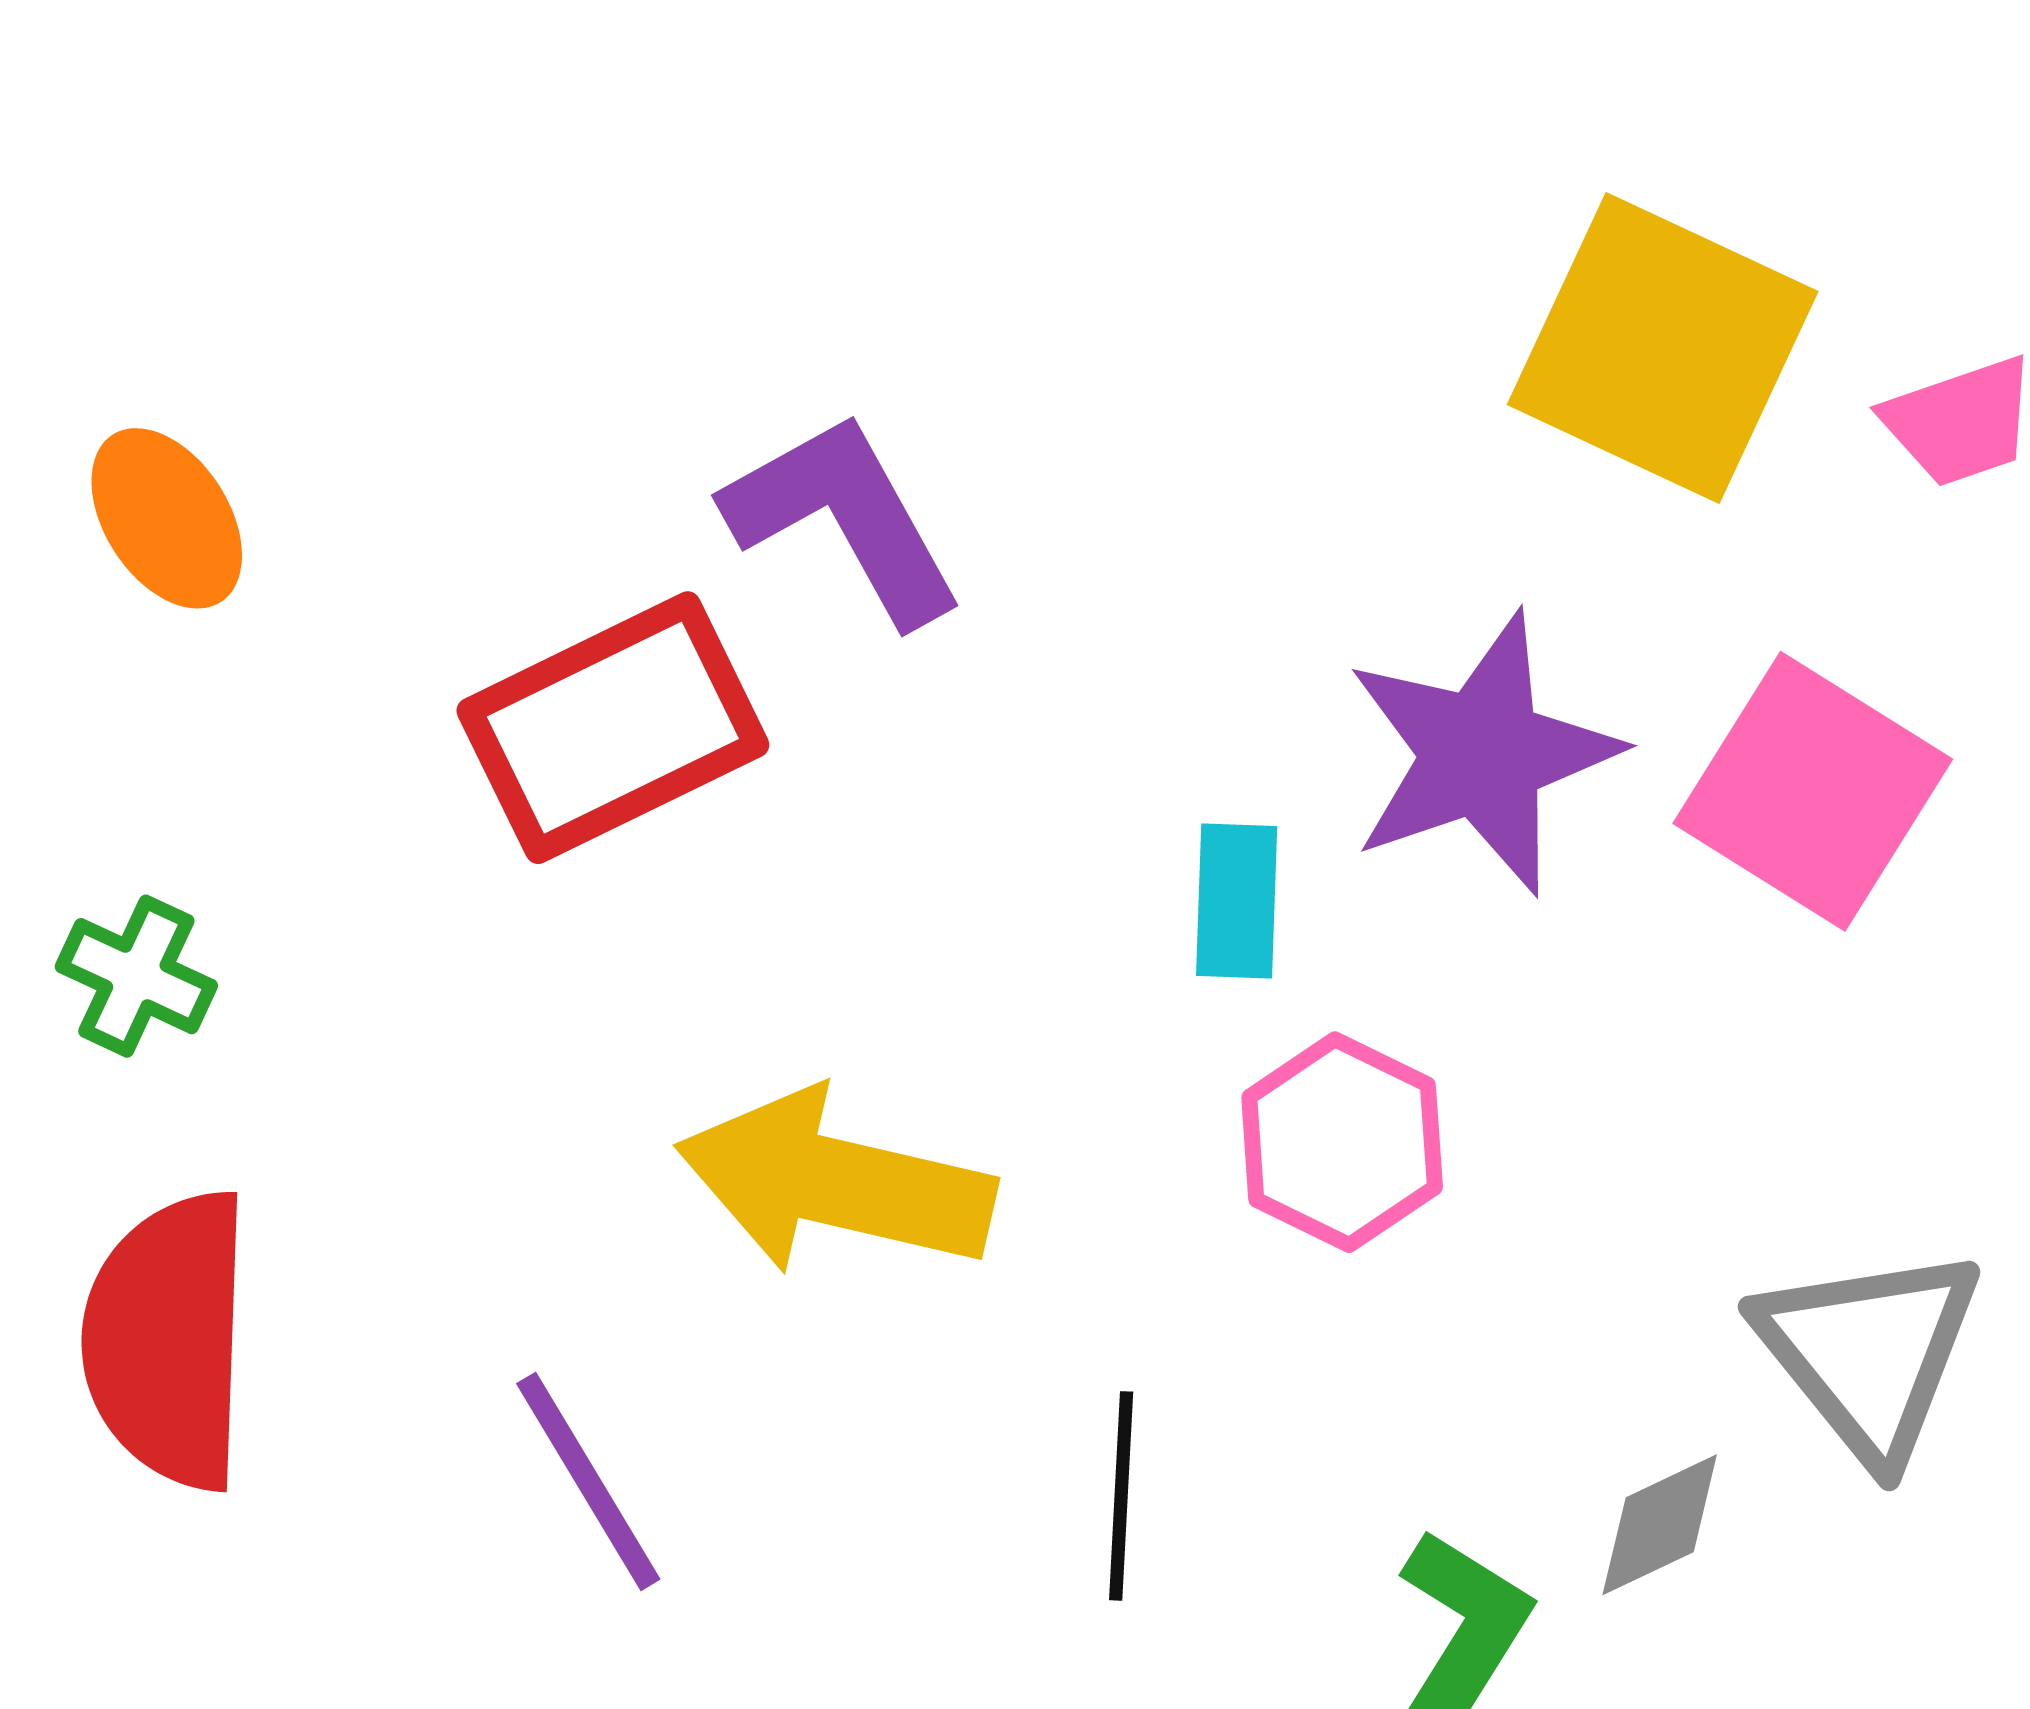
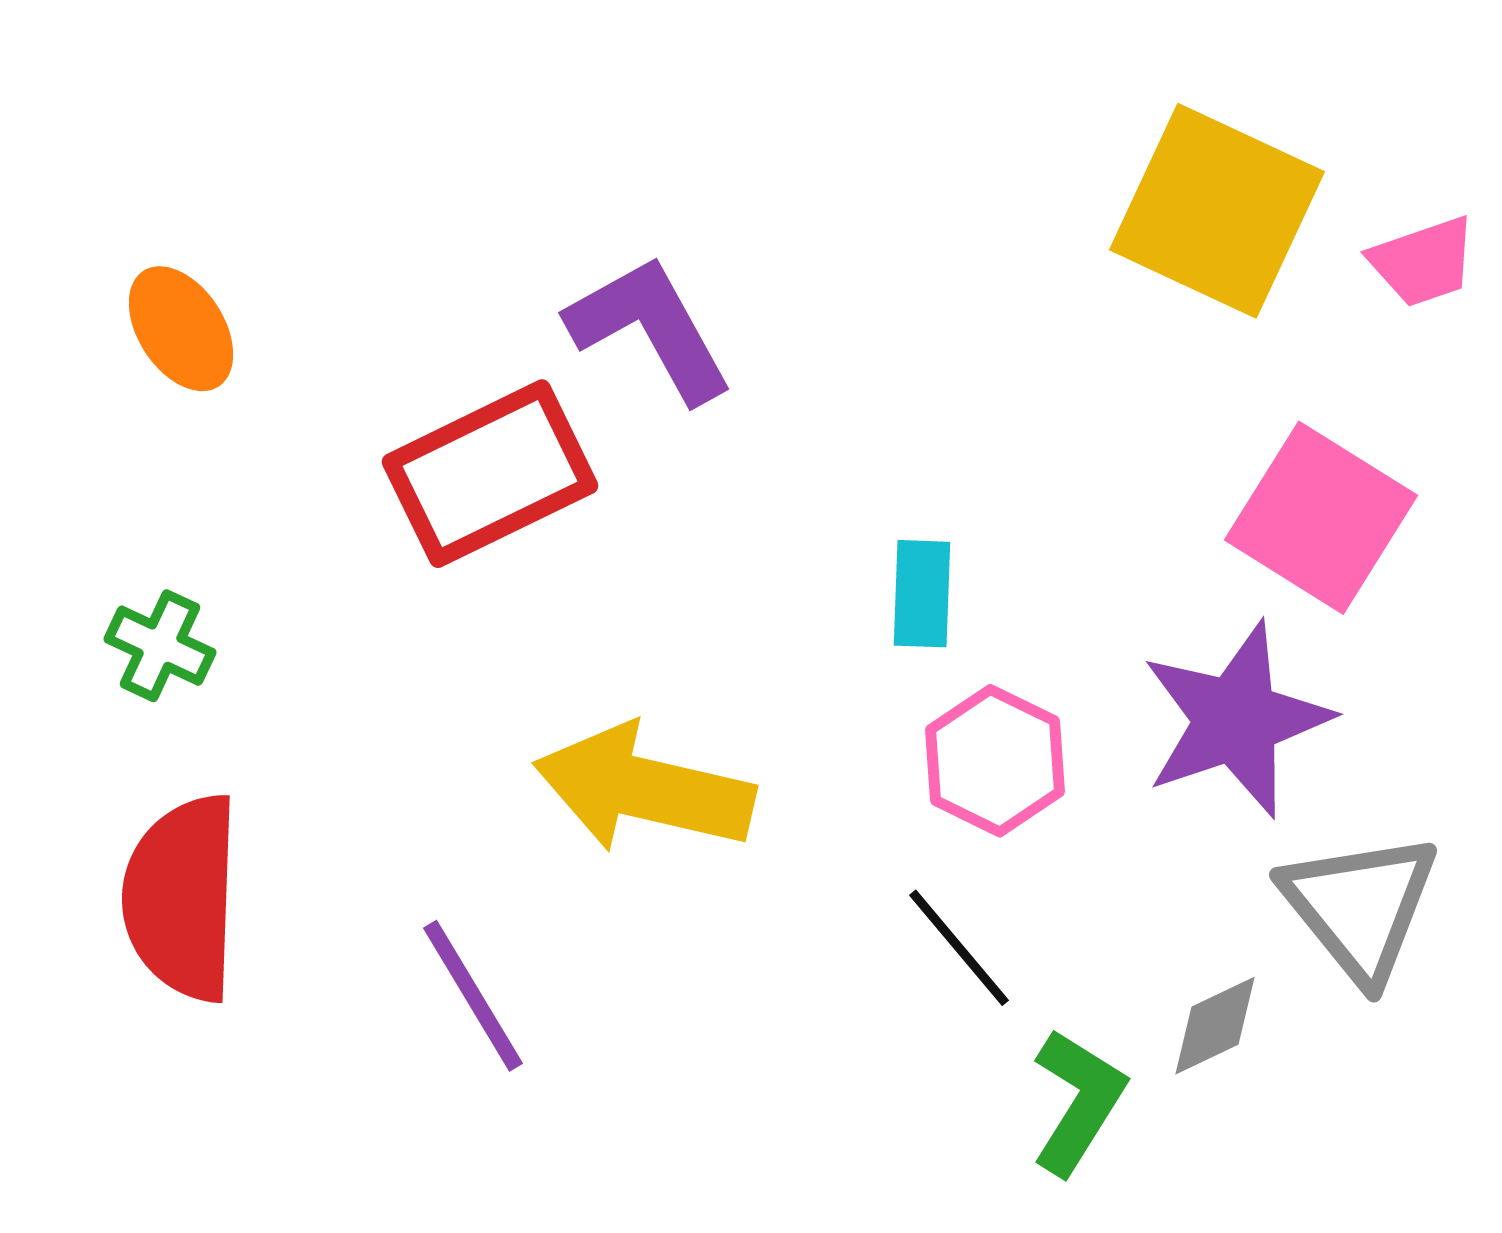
purple star: (1482, 754) -> (1236, 720), moved
black line: (1121, 1496) -> (959, 948), moved, turned -43

